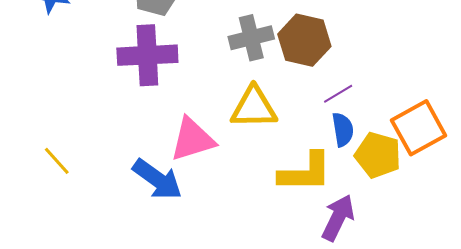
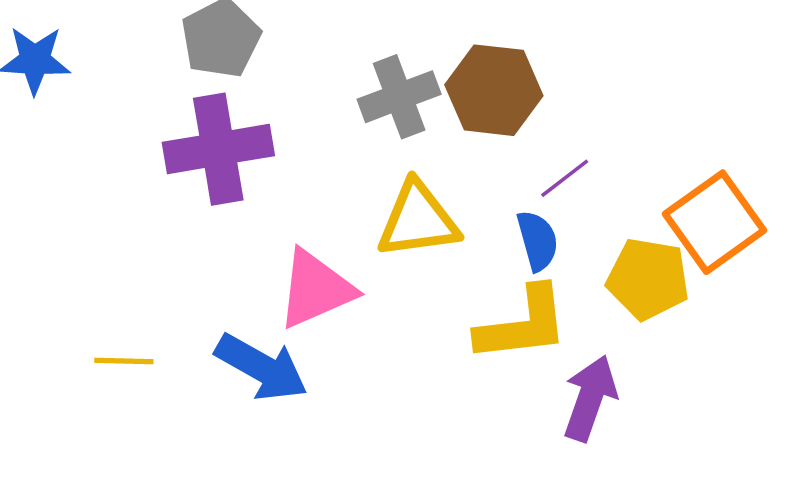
blue semicircle: (343, 130) -> (537, 241), moved
yellow line: (57, 161) -> (124, 361), moved, turned -40

